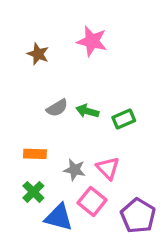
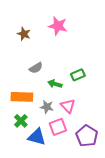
green arrow: (87, 111) -> (55, 84), moved
orange rectangle: (35, 154) -> (22, 97), size x1.5
pink square: (92, 201) -> (58, 127), turned 30

